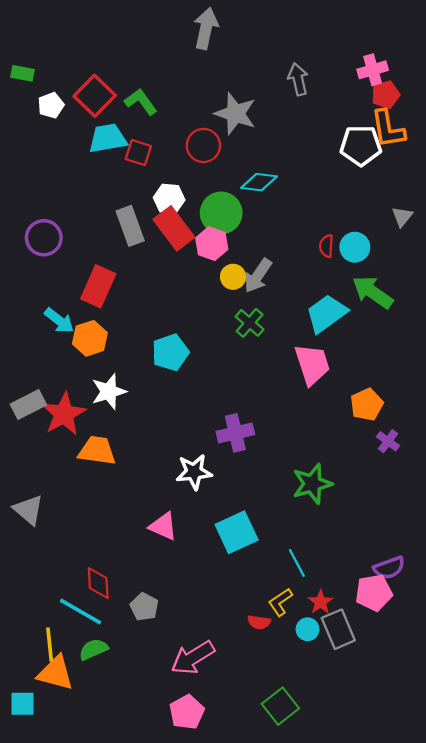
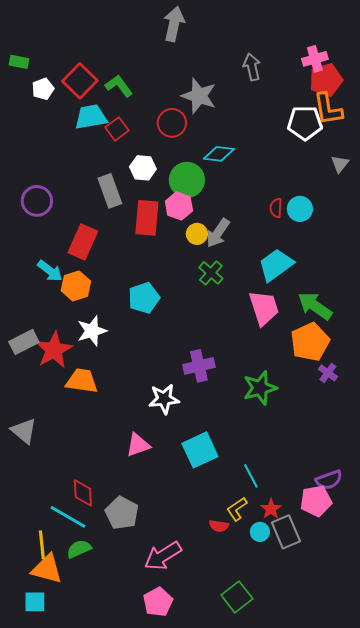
red pentagon: (386, 95) -> (326, 80), size x1.4
red square: (138, 153) -> (117, 129), turned 35
gray triangle: (402, 216) -> (340, 164), moved
red rectangle: (174, 228) -> (147, 218), moved, turned 42
green arrow: (373, 292) -> (315, 306), moved
orange pentagon: (367, 405) -> (310, 342), size x1.4
green star: (312, 484) -> (260, 388), moved
pink triangle: (163, 526) -> (138, 445), turned -44
gray pentagon: (144, 607) -> (122, 513), size x1.4
cyan square: (22, 704) -> (35, 602), moved

